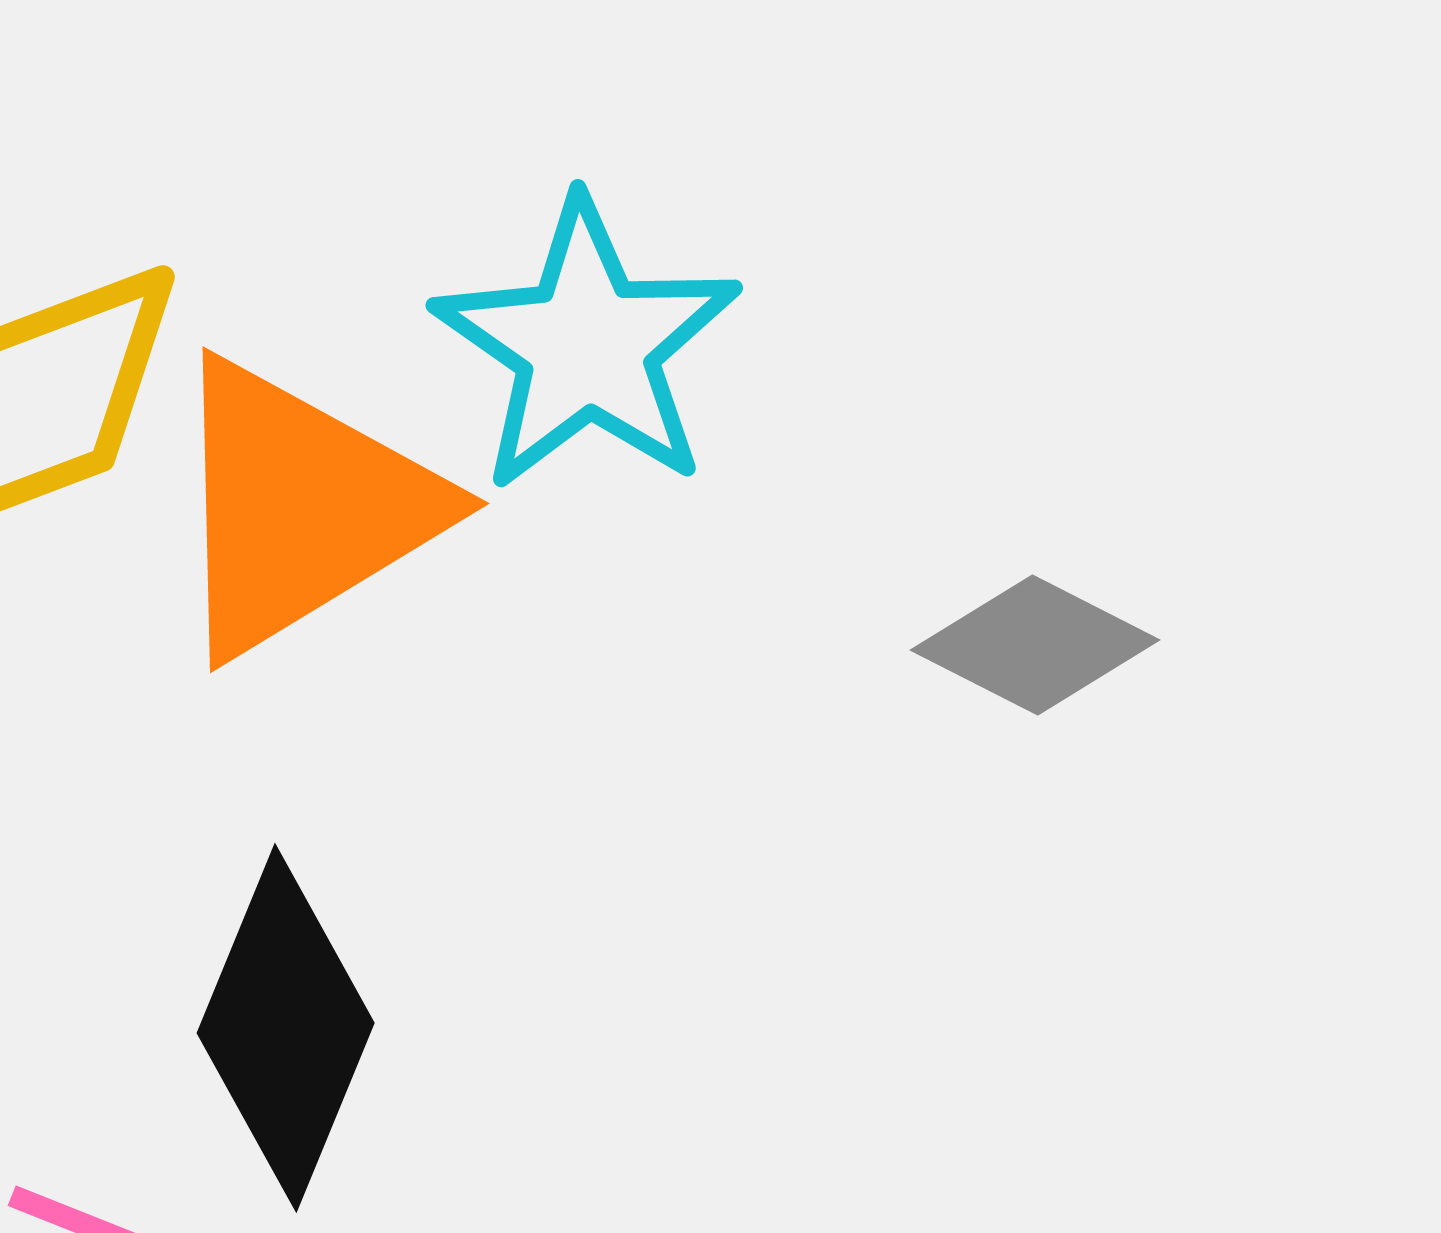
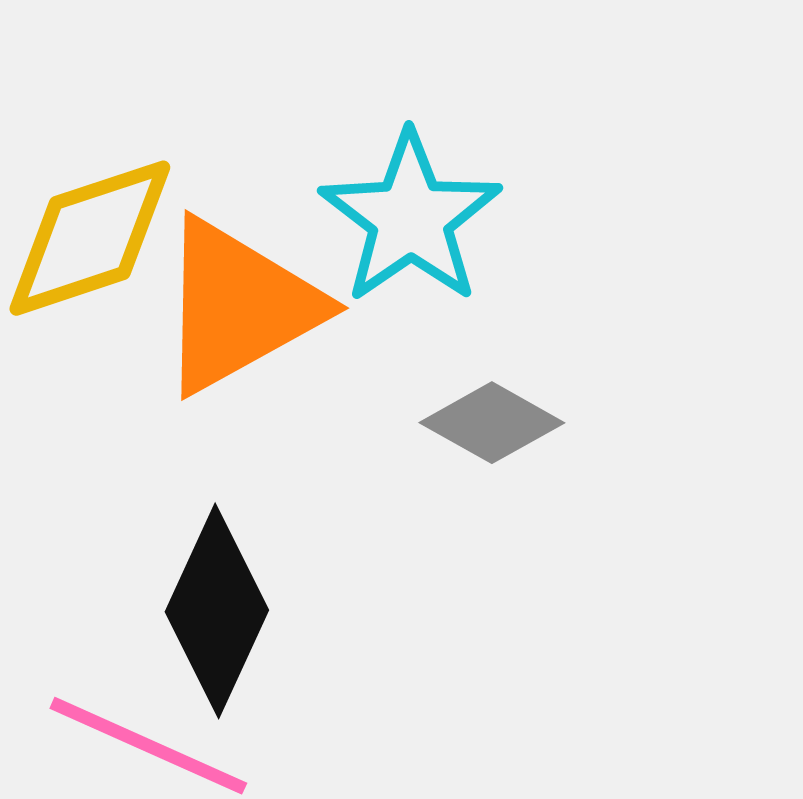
gray diamond: (1035, 645) -> (492, 423), moved

